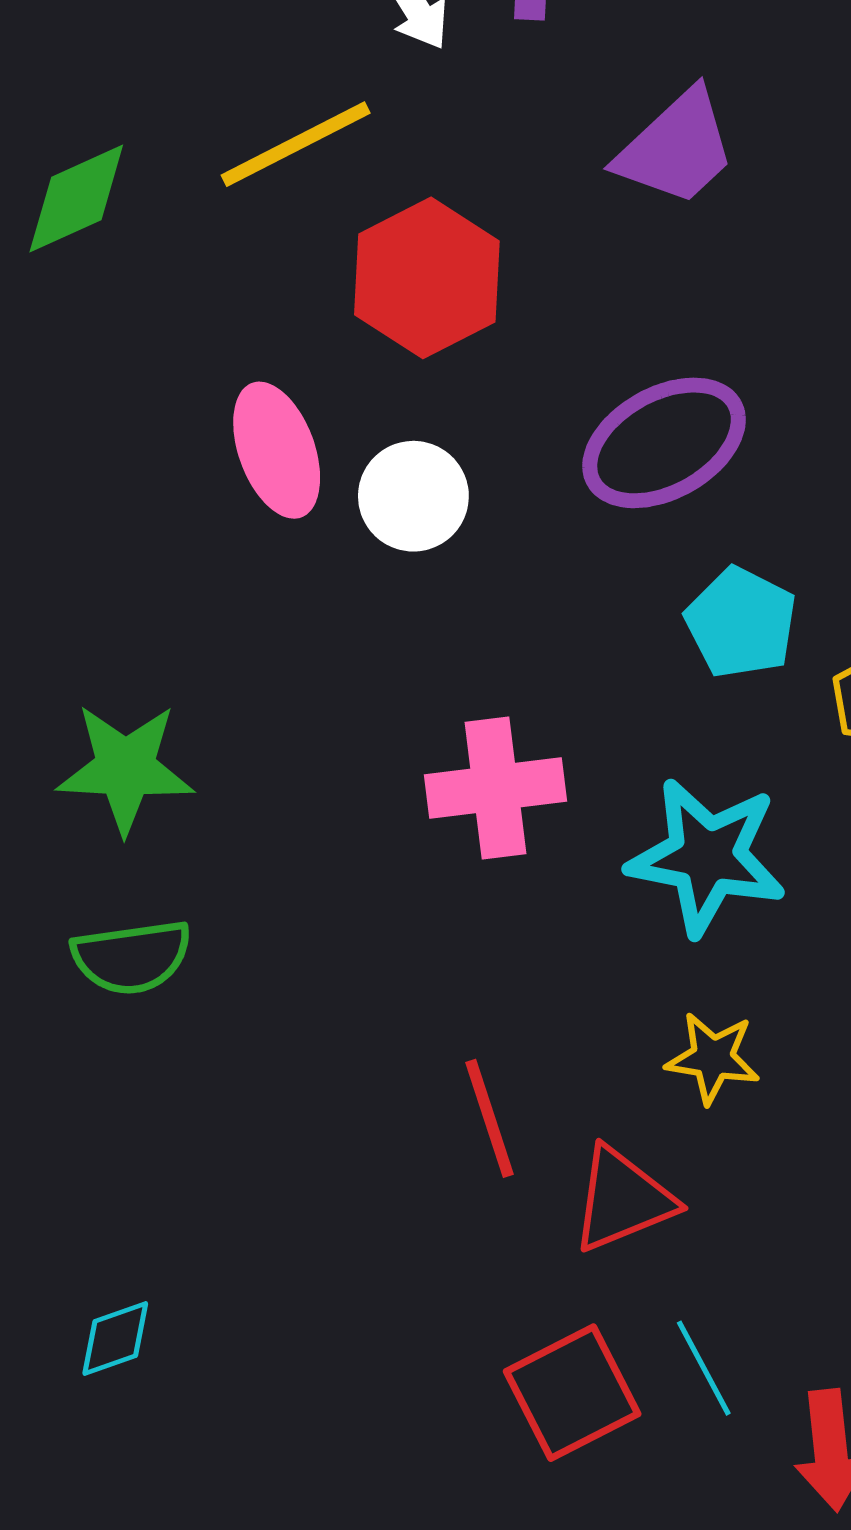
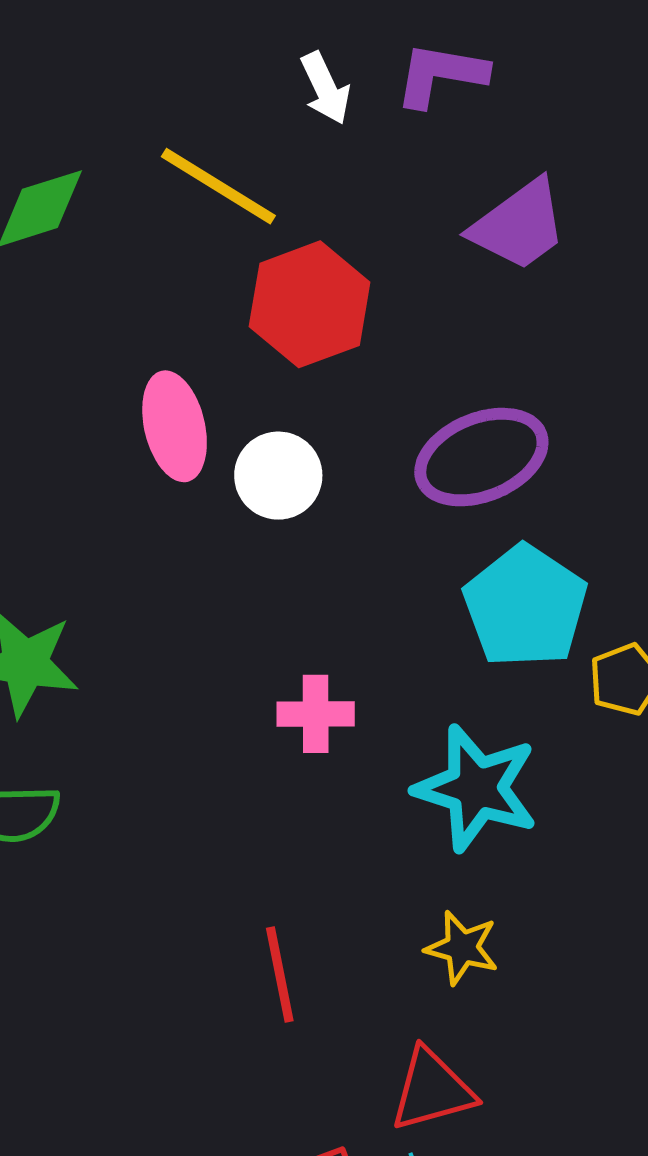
yellow line: (296, 144) -> (218, 186), turned 52
cyan pentagon: (741, 623) -> (525, 606), size x1.4
pink cross: (495, 788) -> (316, 714), size x0.7
red triangle: (623, 1199) -> (432, 1090), moved

